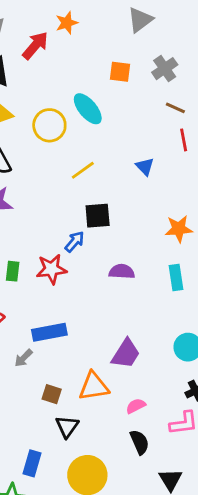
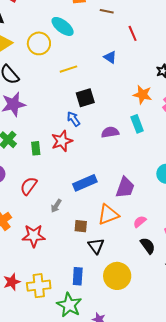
brown line: (175, 108) -> (107, 11), moved
yellow line: (83, 170) -> (68, 69), turned 30
orange star: (179, 229) -> (142, 95), turned 30
blue arrow: (75, 242) -> (73, 119), turned -63
cyan rectangle: (176, 277) -> (137, 124), moved
blue rectangle: (49, 332) -> (85, 183), moved

